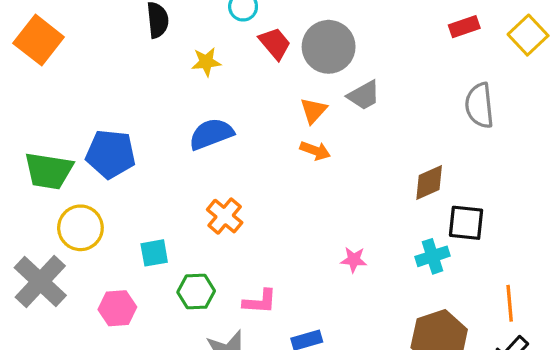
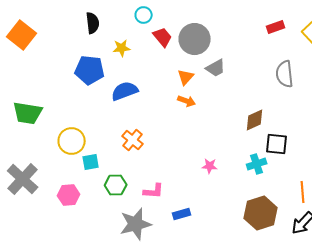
blue pentagon: (111, 154) -> (90, 70), moved
yellow circle: (80, 228) -> (72, 141), moved

